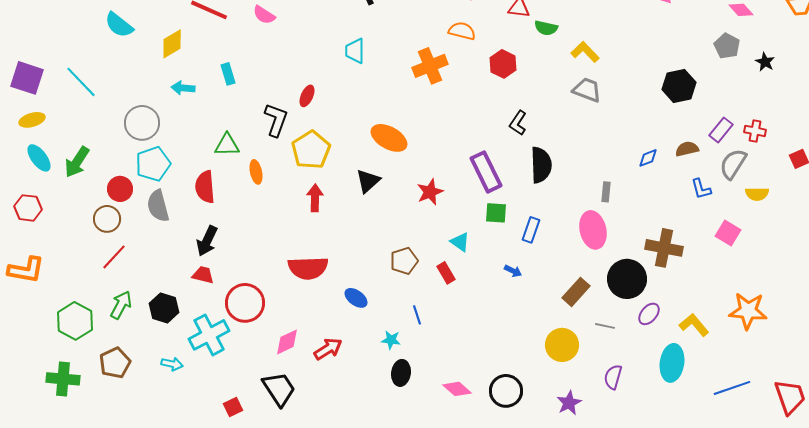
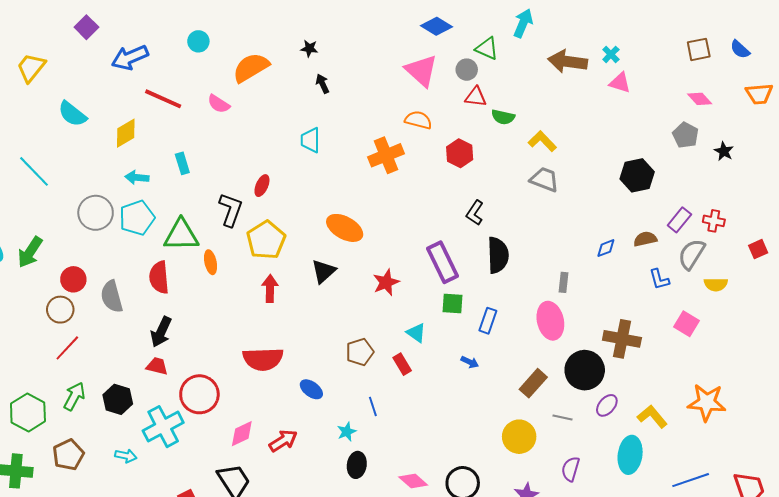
green triangle: (227, 145) -> (181, 235), size x1.4
cyan pentagon: (153, 164) -> (137, 218), moved
cyan star: (391, 340) -> (347, 432), turned -30

